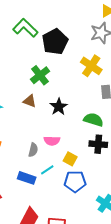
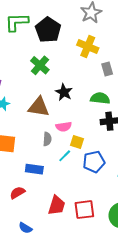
green L-shape: (25, 28) -> (17, 22), turned -35
brown triangle: (30, 101) -> (39, 107), moved, size x1.6
yellow square: (70, 159) -> (77, 142), moved
blue rectangle: (27, 178) -> (34, 169), moved

